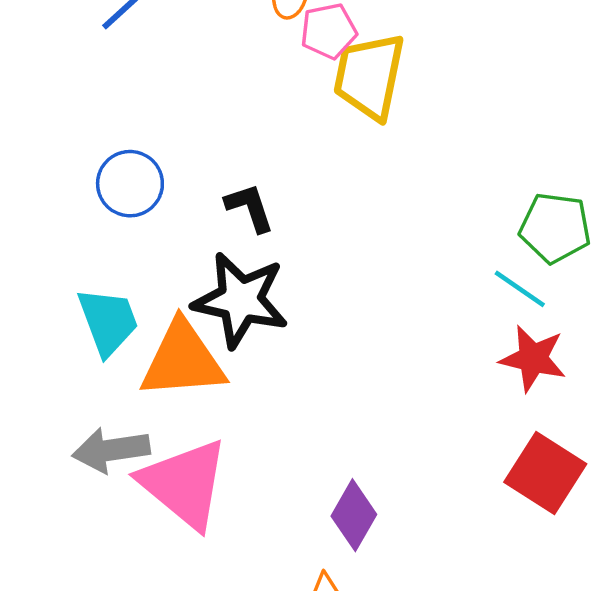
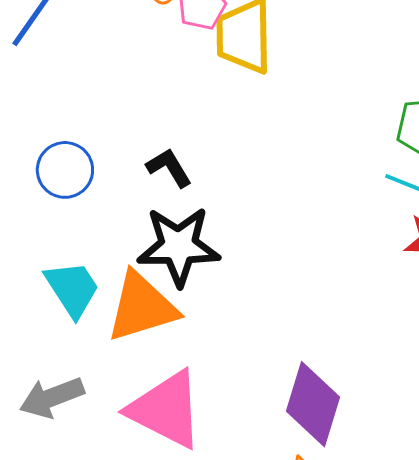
gray arrow: (111, 450) -> (52, 397), moved
purple diamond: (354, 515) -> (313, 404), size x1.4

